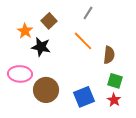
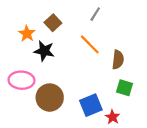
red star: (114, 100) -> (113, 117), moved

